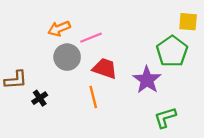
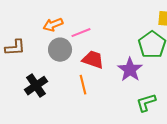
brown L-shape: (16, 80) -> (15, 48), moved
black cross: (40, 98) -> (36, 86), size x1.6

